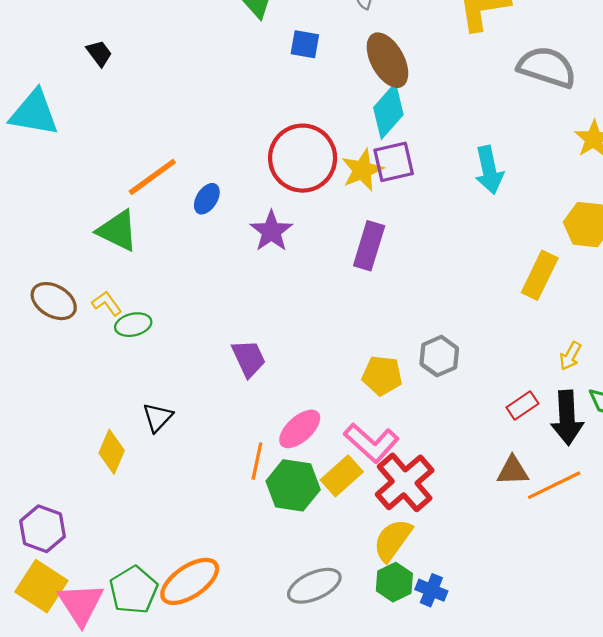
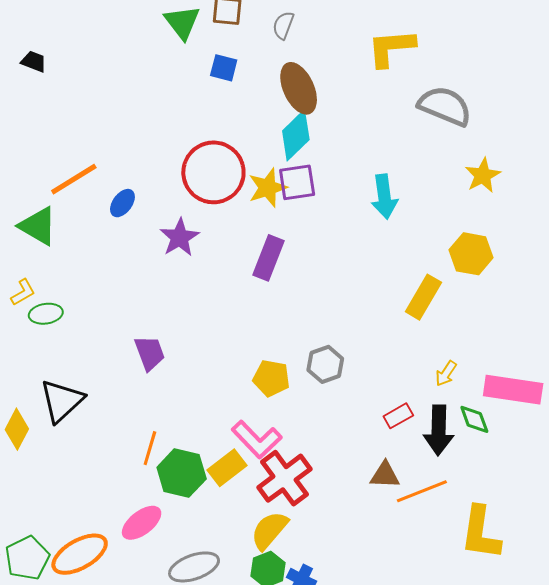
black trapezoid: (99, 53) -> (34, 62), turned -36
yellow L-shape: (107, 303) -> (23, 292), turned 92
black triangle: (158, 417) -> (62, 401), size x1.6
pink ellipse: (300, 429) -> (142, 523), moved

